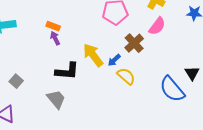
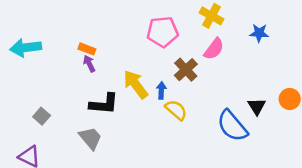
blue arrow: (114, 60) -> (161, 90), turned 136

